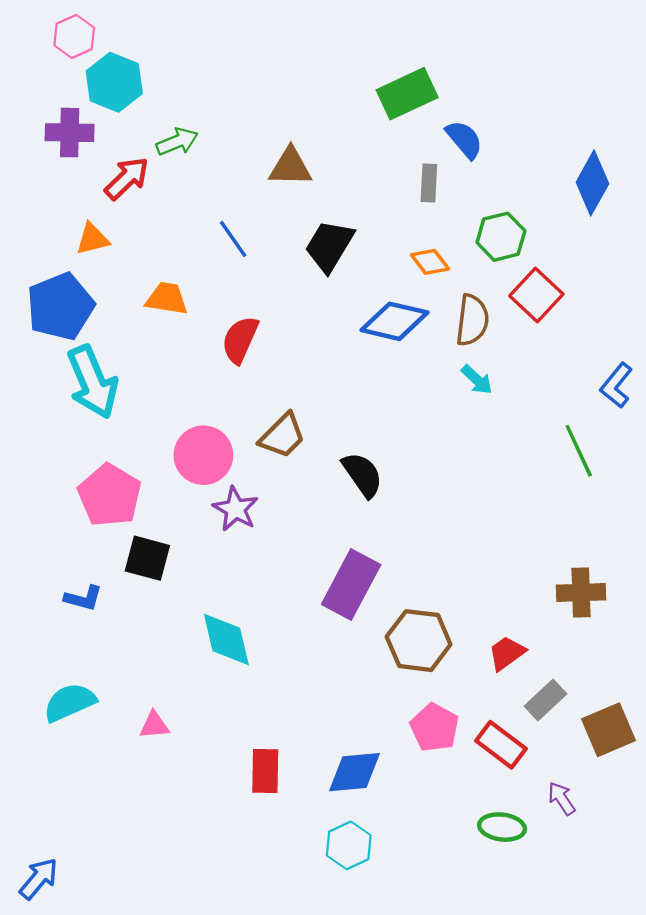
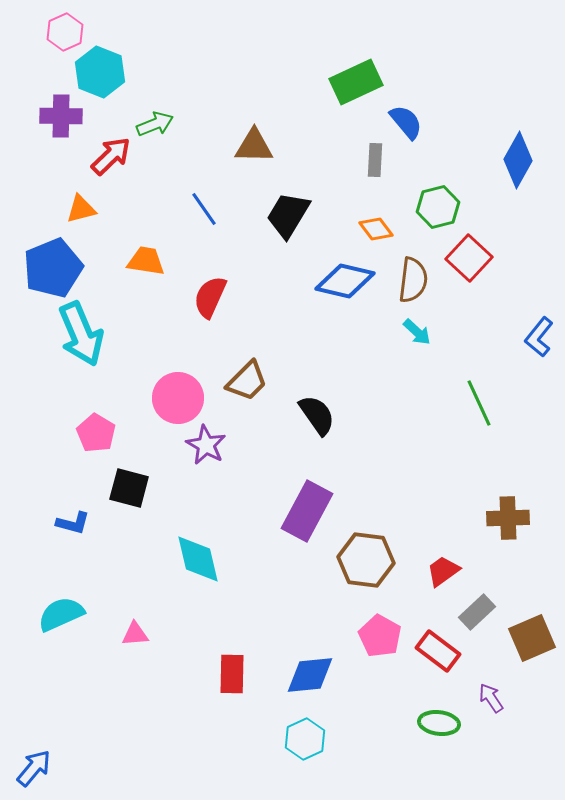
green line: (579, 451) -> (479, 403), moved
pink pentagon: (110, 495) -> (96, 433), size x0.7

